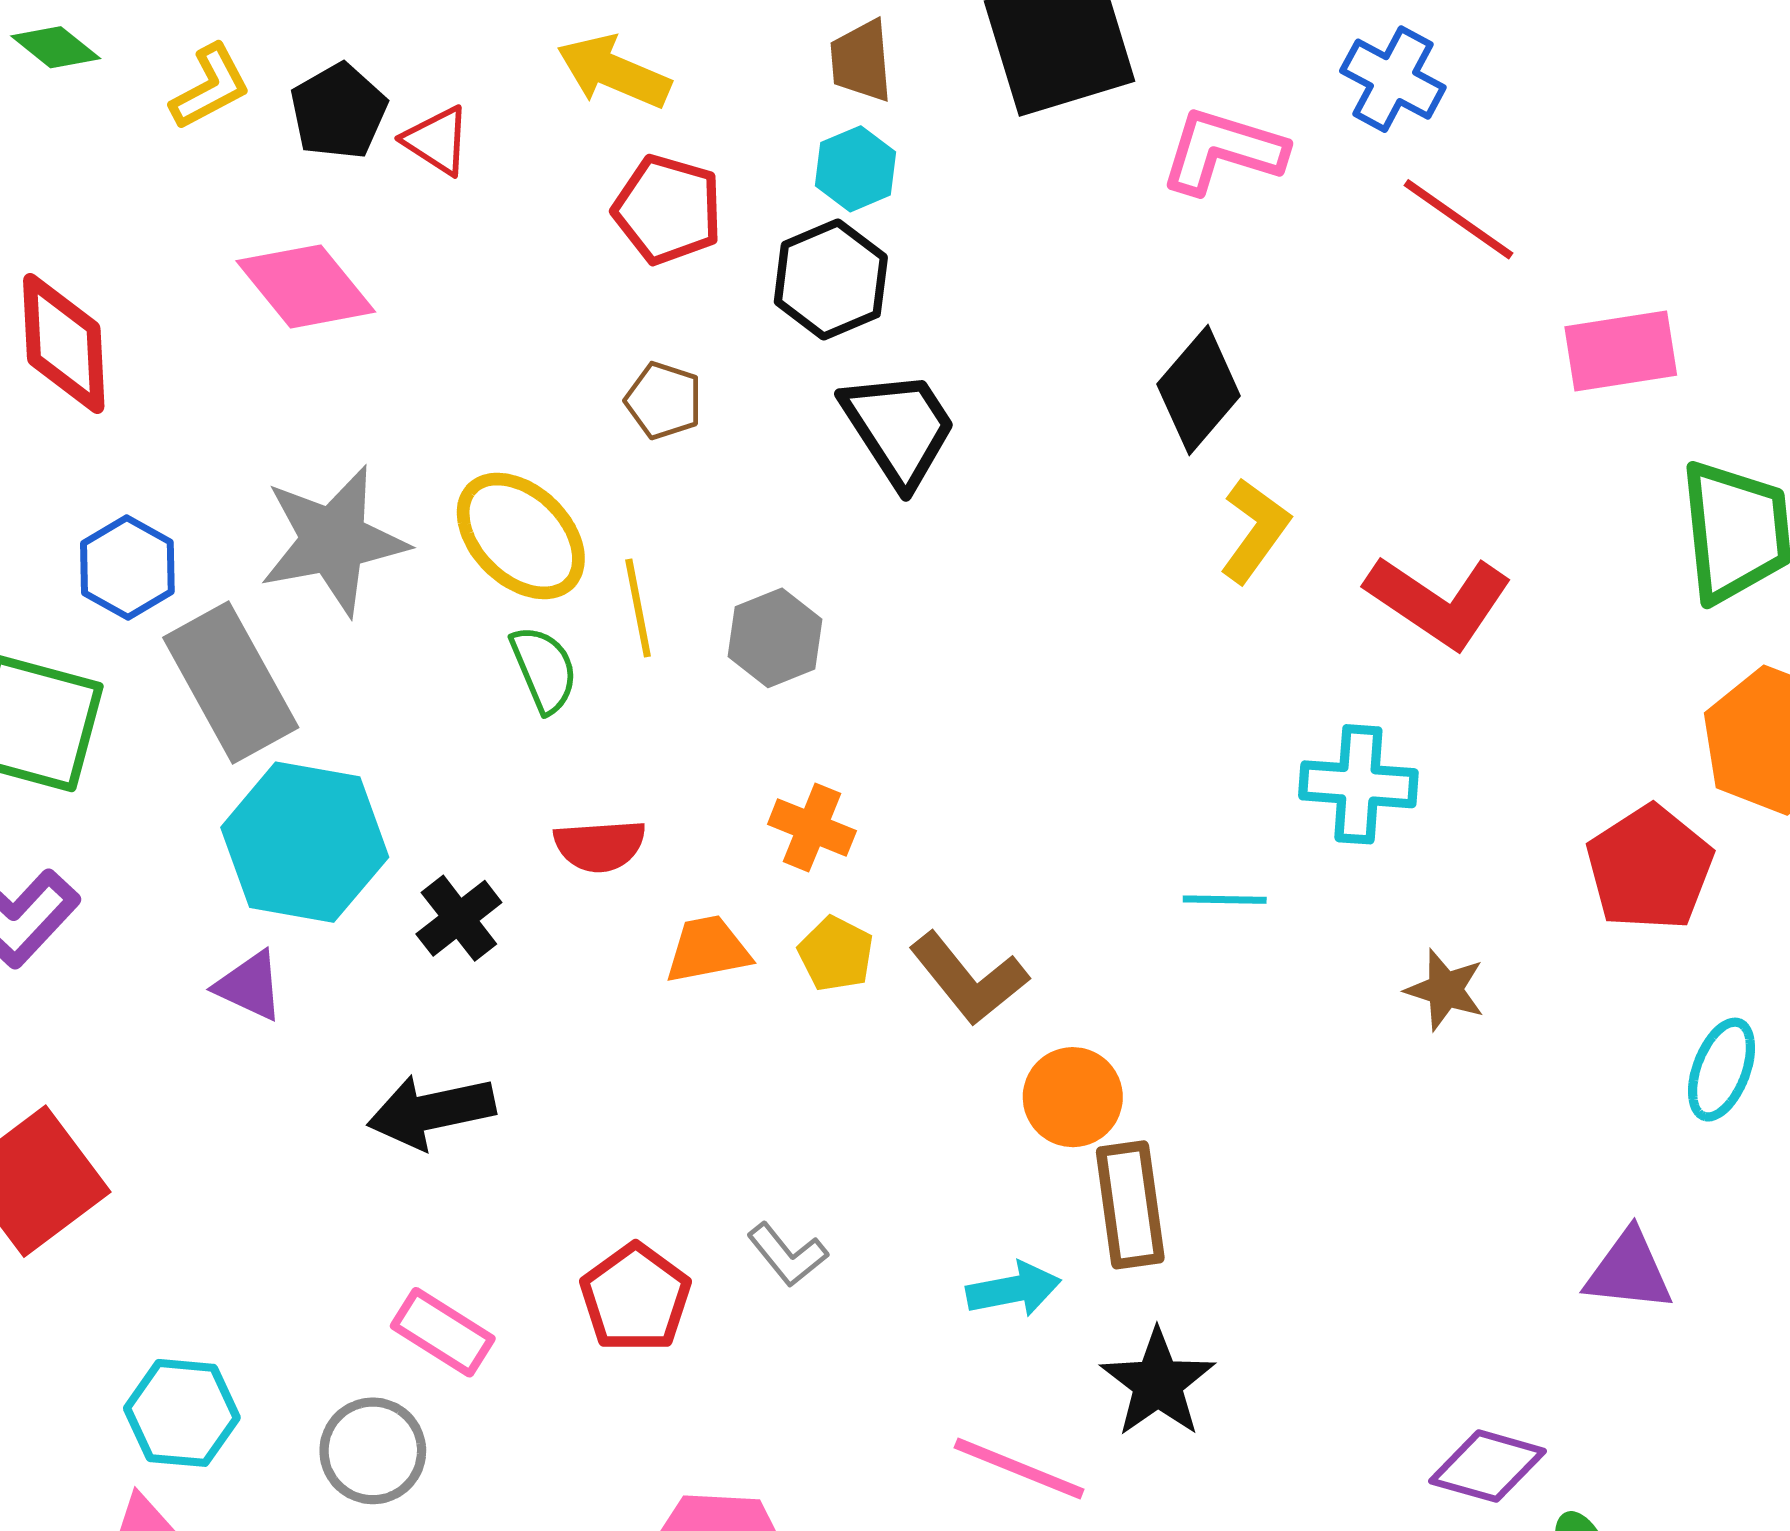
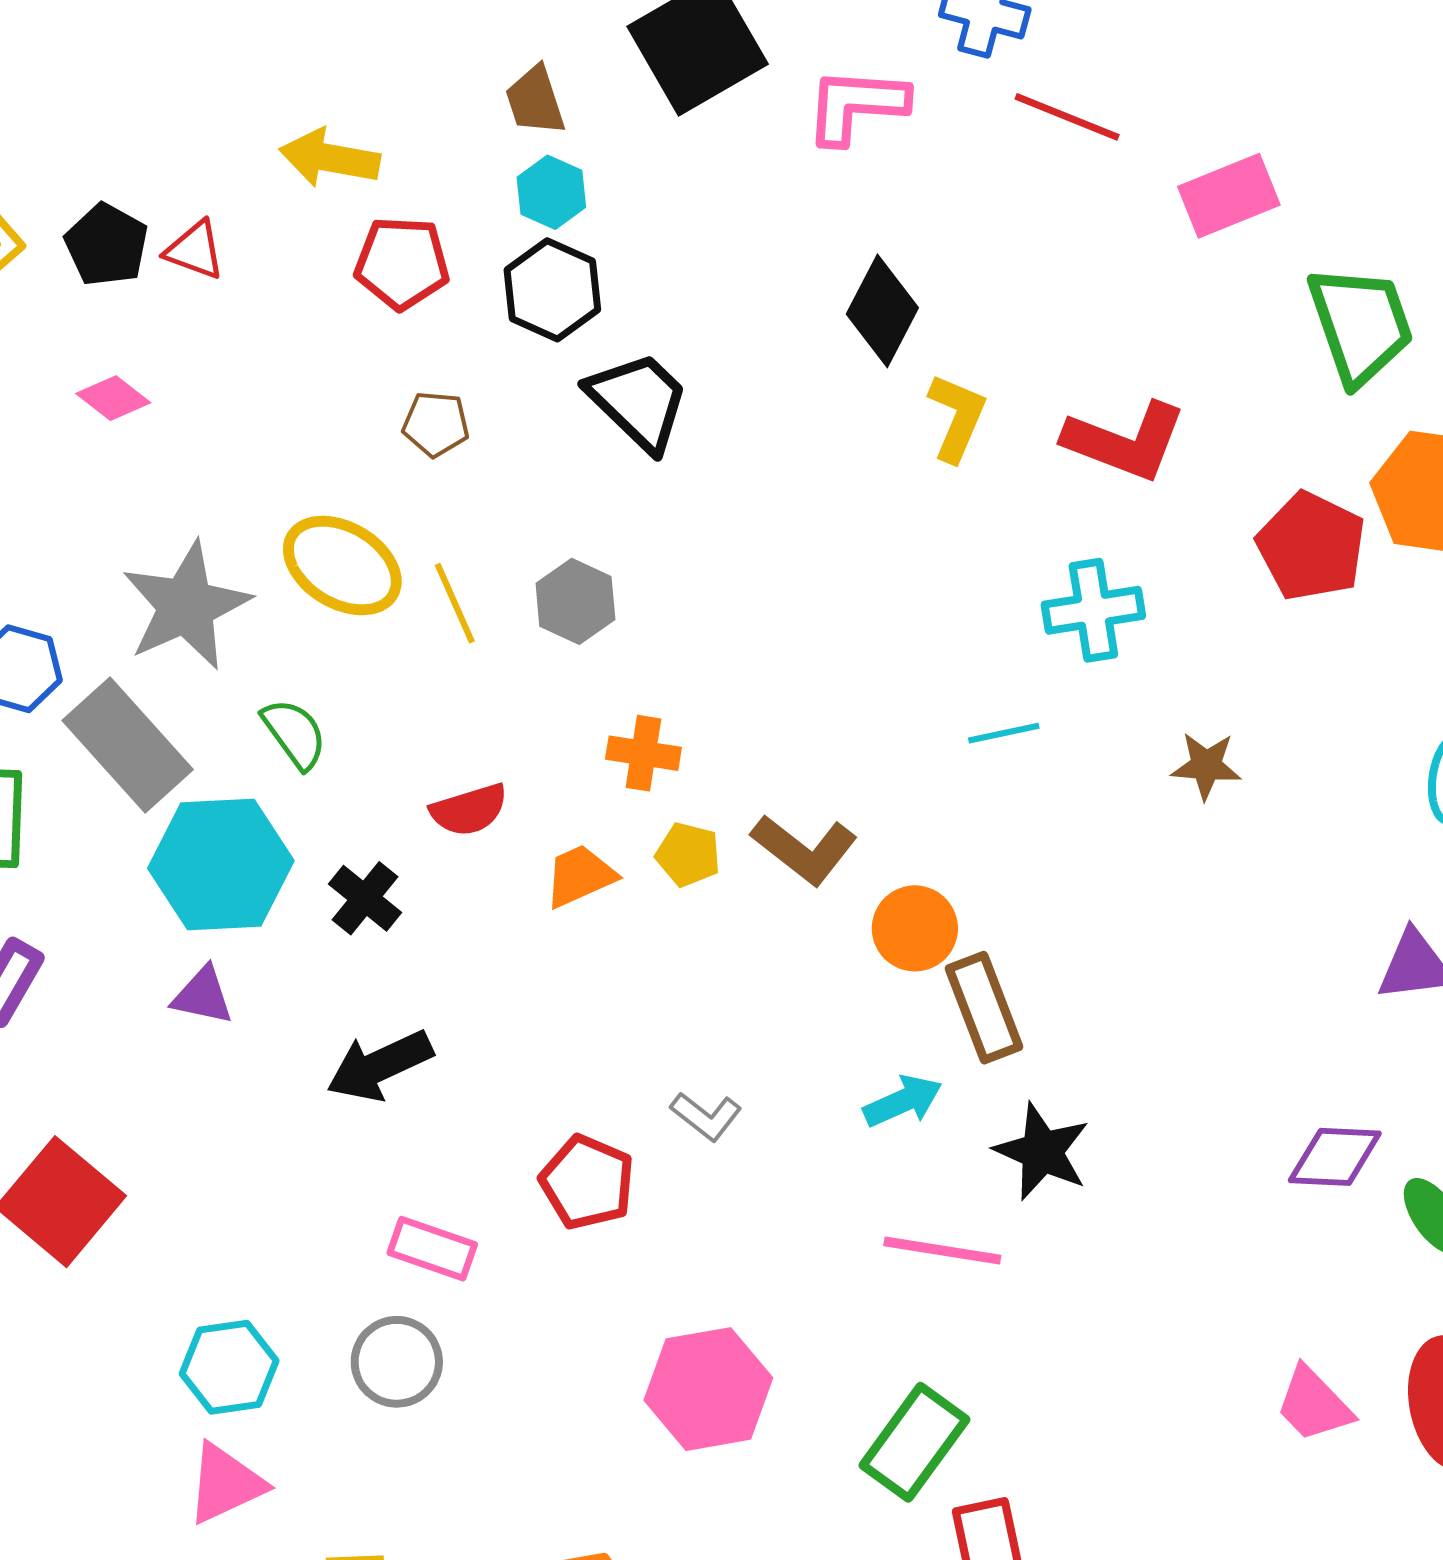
pink diamond: (306, 286) -> (113, 398), size x0.6
green semicircle: (544, 669) -> (294, 734), moved
red pentagon: (1650, 868) -> (1311, 546), moved

